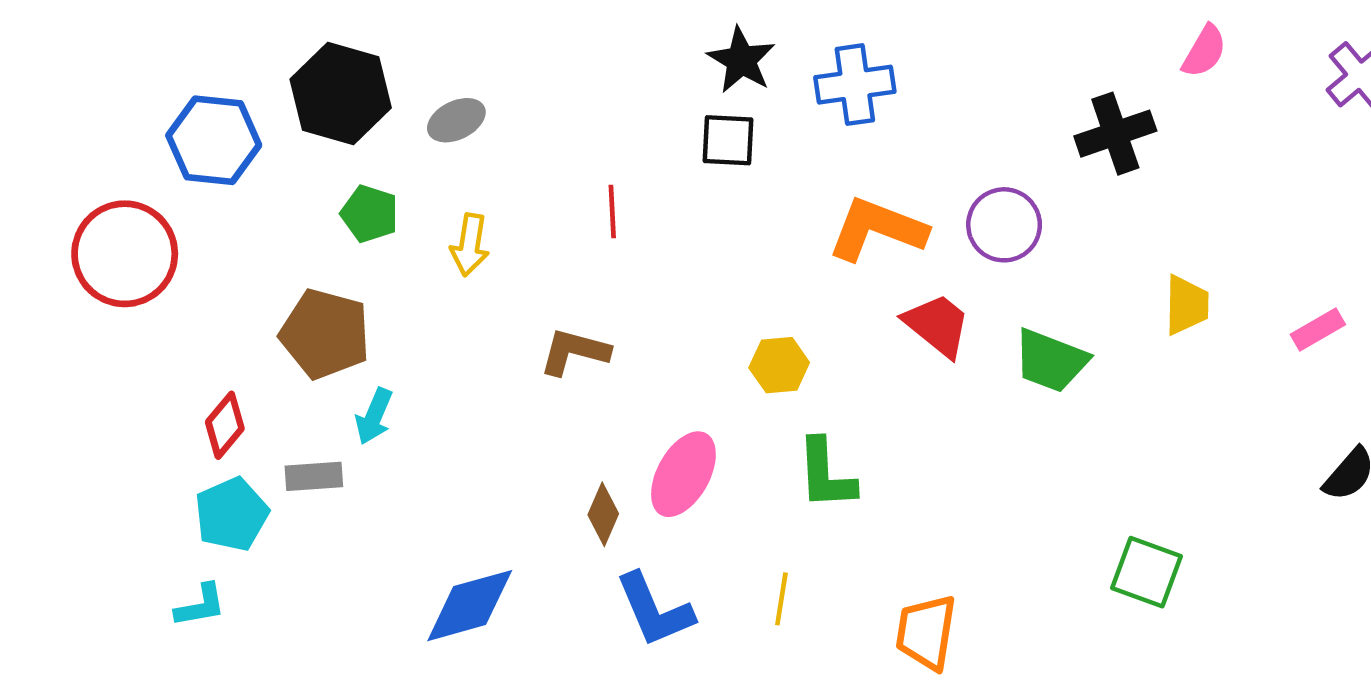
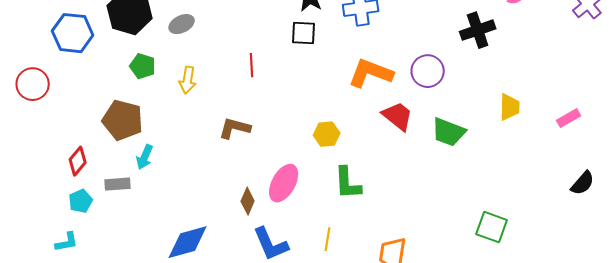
red circle: (125, 254) -> (33, 84), size x0.7
cyan pentagon: (232, 514) -> (81, 201), size x0.7

